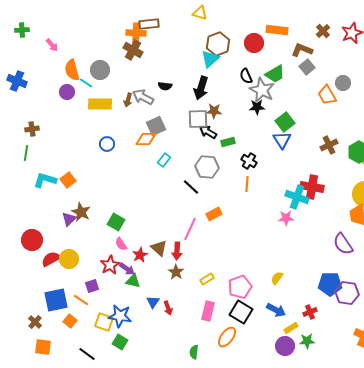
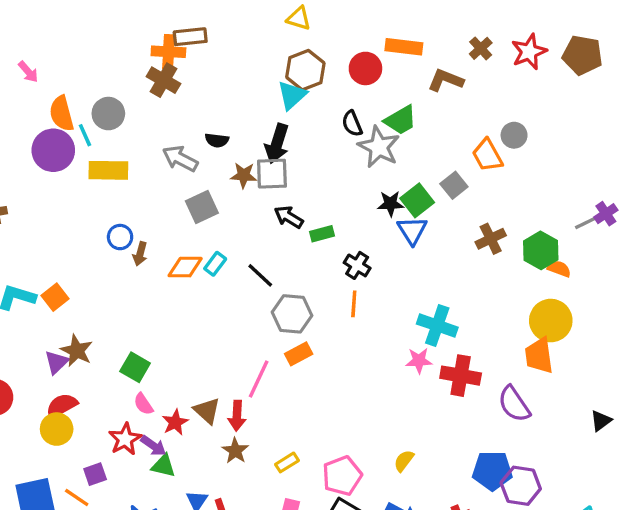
yellow triangle: (200, 13) -> (299, 18), moved
gray square: (307, 67) -> (454, 185), moved
cyan line: (86, 83) -> (85, 135), turned 32
purple circle: (67, 92) -> (53, 150), size x1.6
brown arrow: (128, 100) -> (140, 254), moved
black star: (257, 107) -> (390, 204), moved
brown star: (214, 111) -> (244, 175), moved
gray square: (198, 119) -> (272, 174), moved
orange diamond: (146, 139) -> (185, 267), moved
gray hexagon: (207, 167) -> (292, 314), moved
black line: (191, 187) -> (260, 275), moved
red cross: (312, 187) -> (461, 376), moved
red semicircle: (51, 259) -> (62, 406), moved

